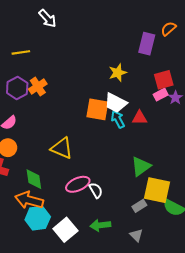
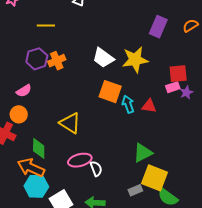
purple rectangle: (147, 44) -> (158, 27), moved
yellow star: (118, 73) -> (135, 60), size x1.5
white trapezoid: (116, 103) -> (103, 58), moved

